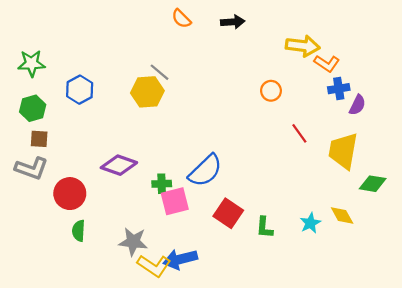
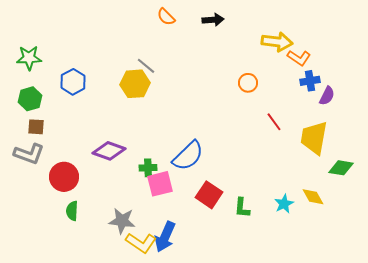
blue arrow: (180, 259) -> (165, 237), turned -52

